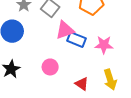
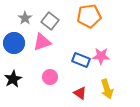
pink triangle: (65, 30) -> (42, 42), moved
blue rectangle: (76, 40) -> (81, 60), moved

